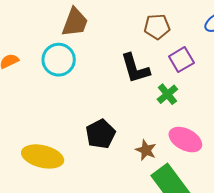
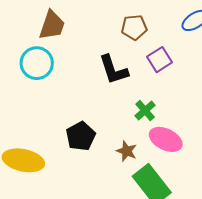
green cross: (167, 94) -> (145, 111), moved

